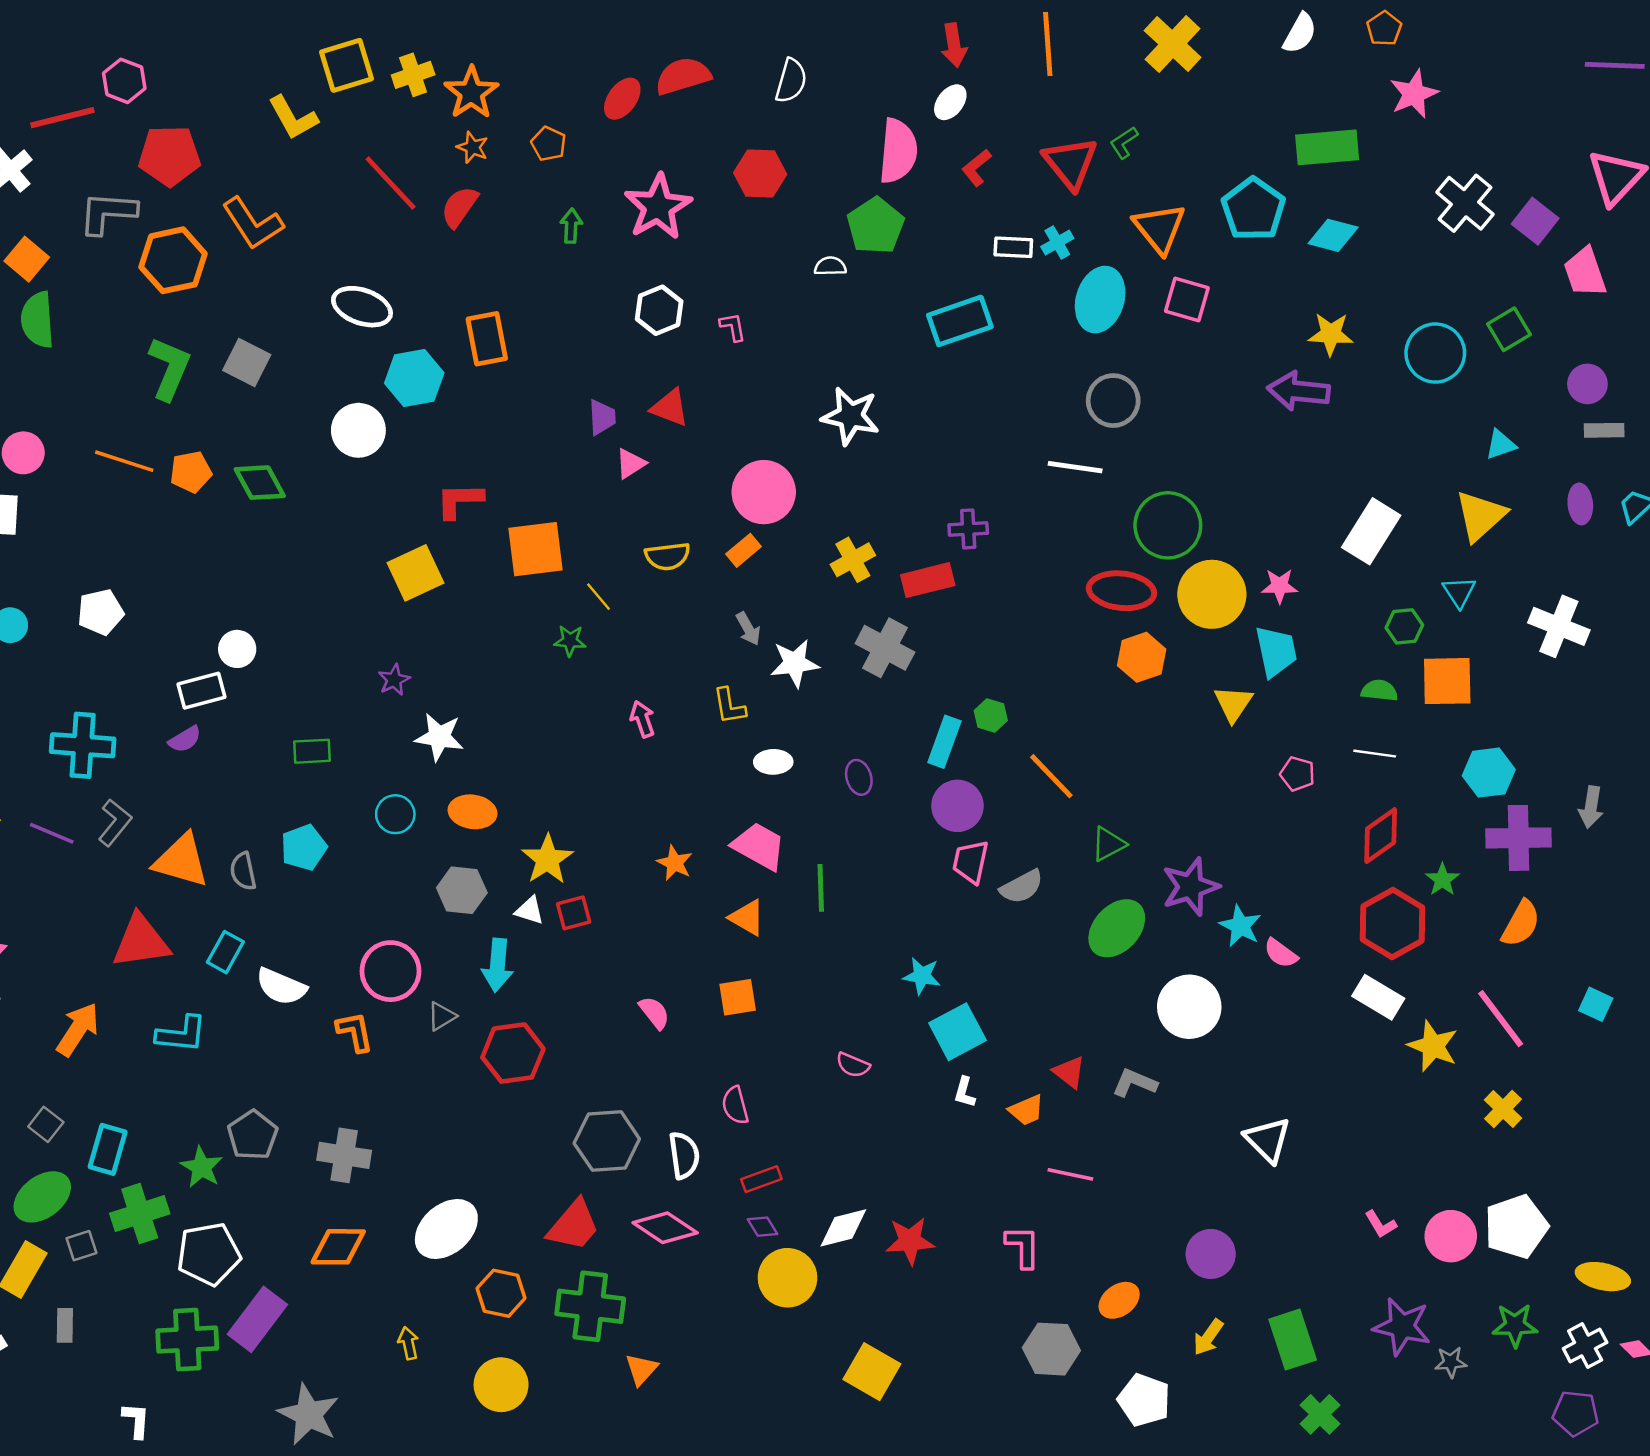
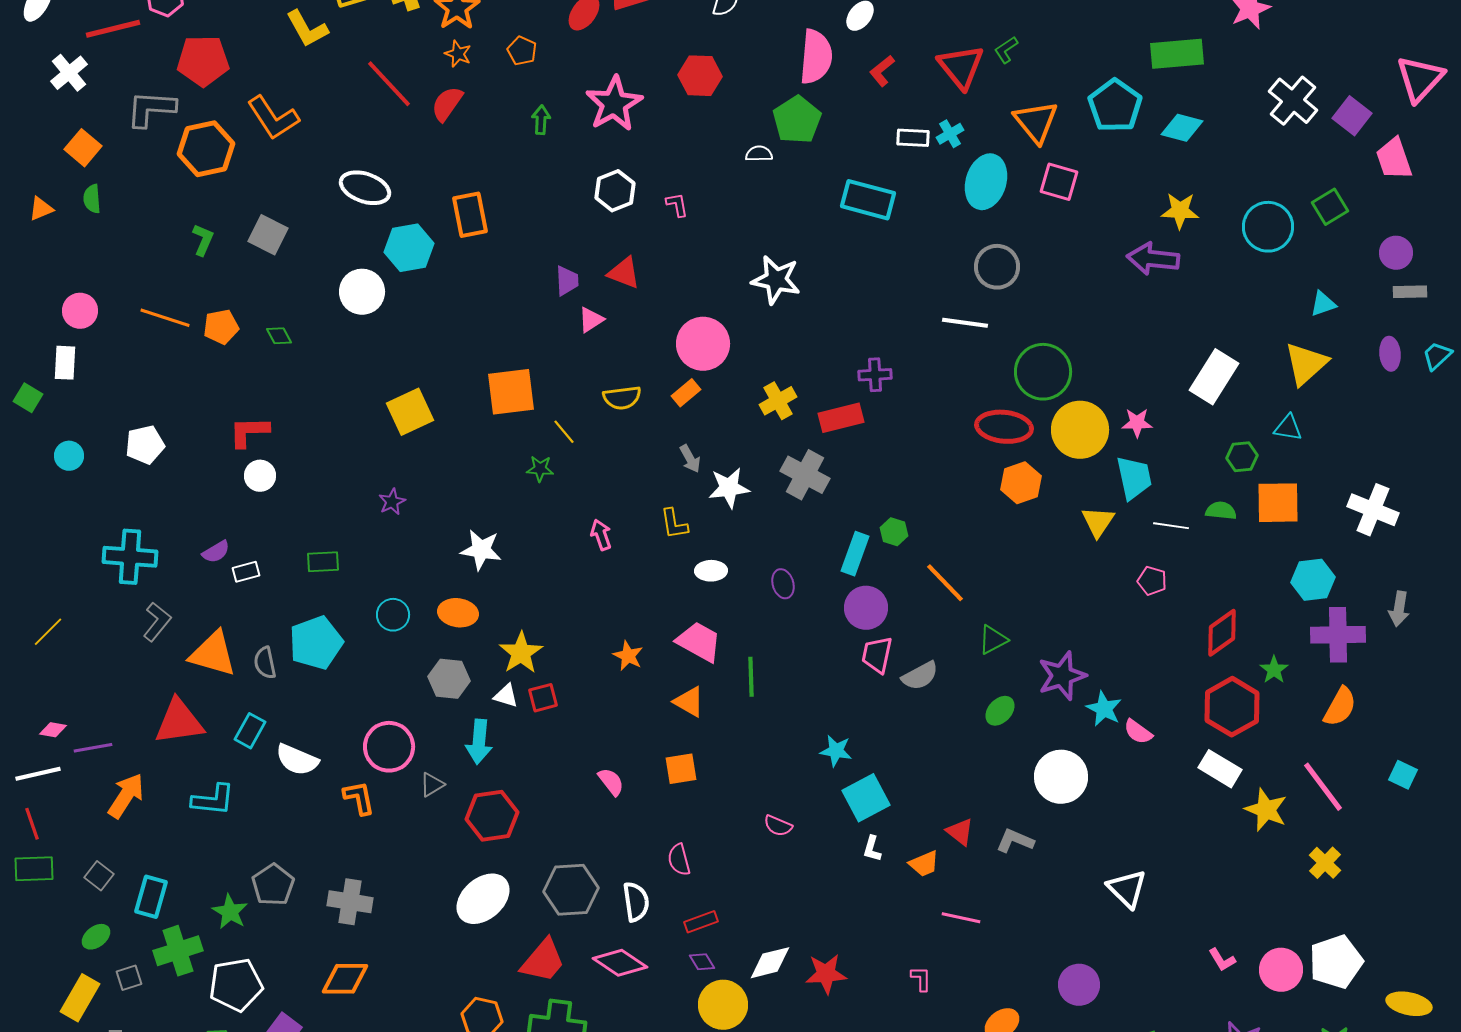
green semicircle: (37, 320) -> (92, 199), size x0.6
cyan rectangle: (960, 321) -> (868, 200), turned 34
green L-shape: (169, 368) -> (203, 240), size x0.6
green diamond: (260, 483) -> (279, 336), size x0.6
red L-shape: (459, 500) -> (249, 432), moved
cyan triangle: (1459, 592) -> (1288, 428), turned -48
white cross: (1559, 626) -> (1373, 510), moved
white rectangle: (202, 691) -> (246, 572), moved, size x0.7
white star: (439, 737) -> (481, 550), moved
white line: (1375, 754) -> (1171, 526), moved
purple line: (52, 833) -> (93, 748), moved, turned -33
cyan pentagon: (304, 847) -> (316, 643), size x1.4
green ellipse: (1117, 928) -> (1000, 711), size x0.6
green ellipse: (42, 1197) -> (96, 937), size x0.6
white ellipse: (446, 1229) -> (483, 899), moved
pink L-shape: (1023, 1247) -> (921, 979), size x0.7

